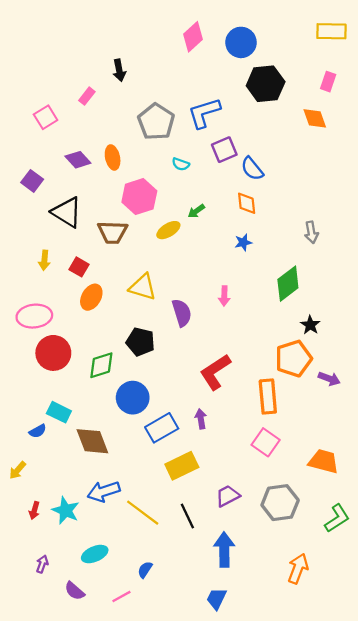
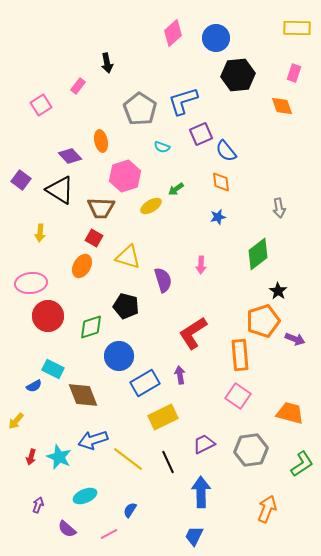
purple diamond: (78, 160) -> (70, 156), moved
purple square: (32, 181) -> (21, 180), moved
red square: (79, 267) -> (94, 238), moved

